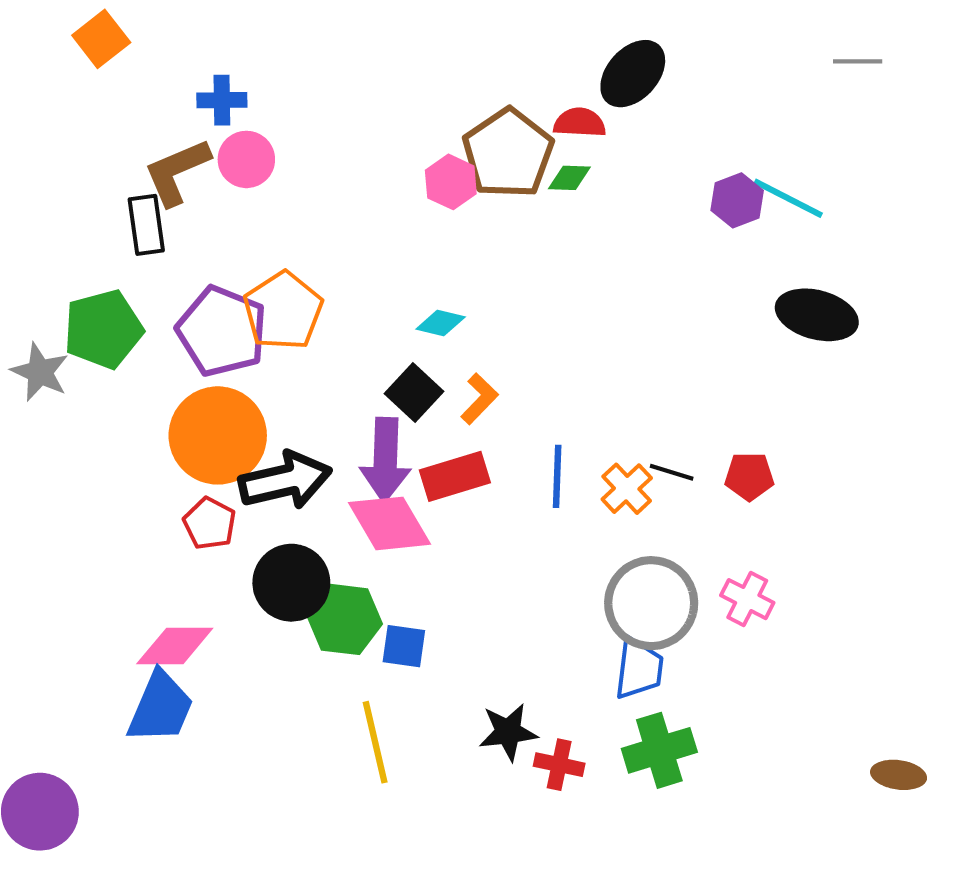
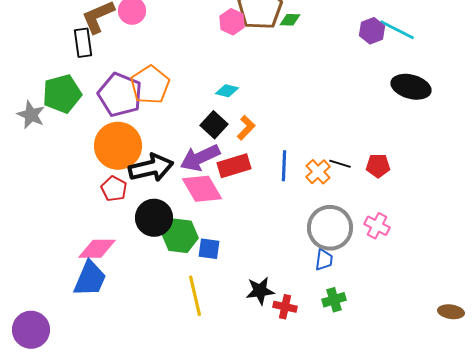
purple arrow: (385, 460) -> (200, 158), turned 63
blue trapezoid: (639, 669) -> (324, 260), size x0.7
green cross: (659, 750) -> (334, 300), size x0.7

